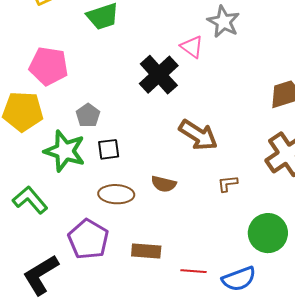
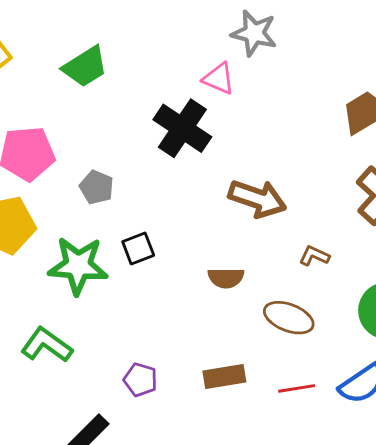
gray pentagon: (88, 115) -> (97, 187), moved
brown L-shape: (228, 184) -> (314, 256), turned 45
brown ellipse: (116, 194) -> (289, 318), moved, turned 32
purple pentagon: (88, 239) -> (140, 380), size x0.6

